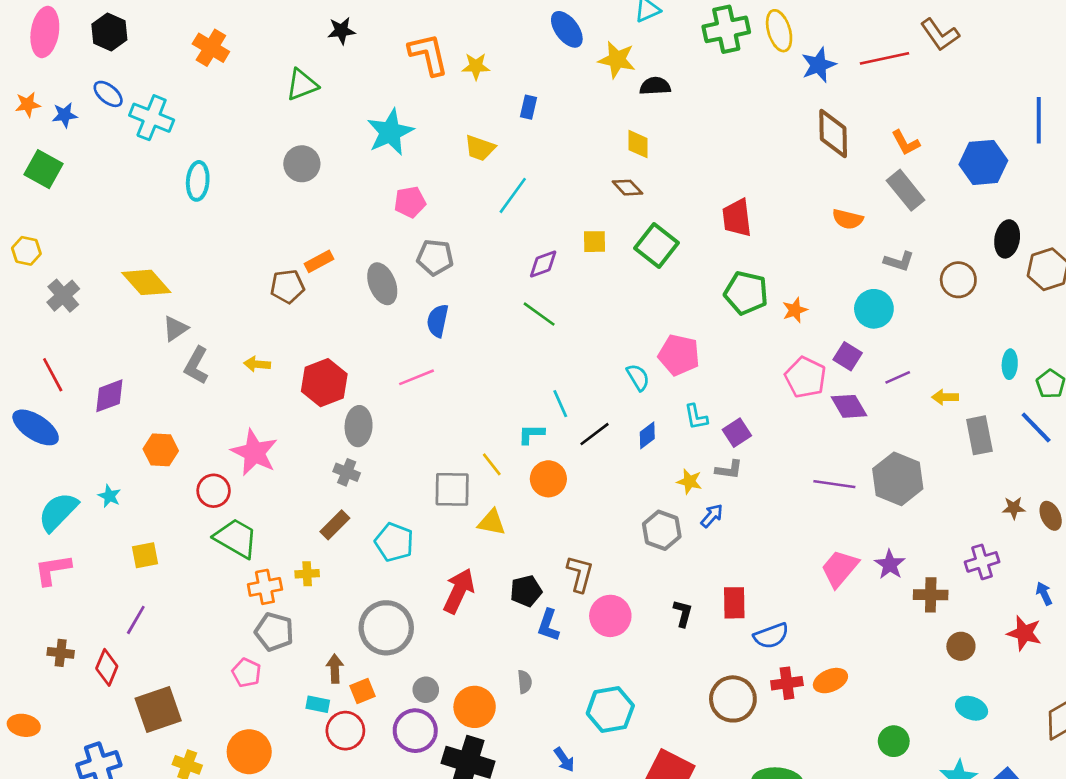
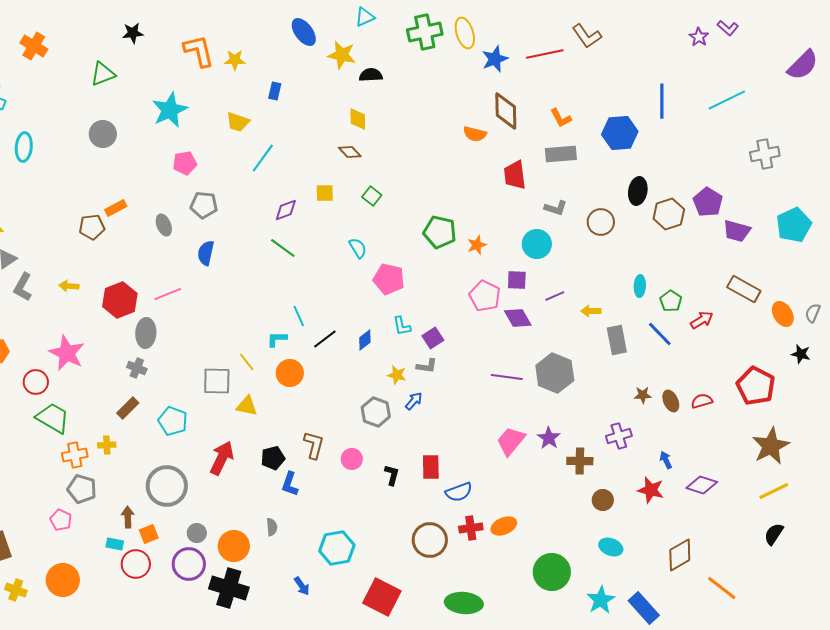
gray rectangle: (906, 190) -> (561, 154), turned -56
red trapezoid: (737, 218) -> (515, 175), moved
orange semicircle: (848, 219) -> (475, 134), moved
green square: (656, 246) -> (372, 196), size x0.6
gray ellipse: (382, 284) -> (164, 225), size x0.7
purple square: (848, 356) -> (517, 280), turned -30
pink line: (417, 377) -> (168, 294), moved
cyan semicircle: (638, 377) -> (358, 248), moved
pink circle: (610, 616) -> (352, 459), moved, size x0.7
green circle: (894, 741) -> (552, 572), size x1.6

